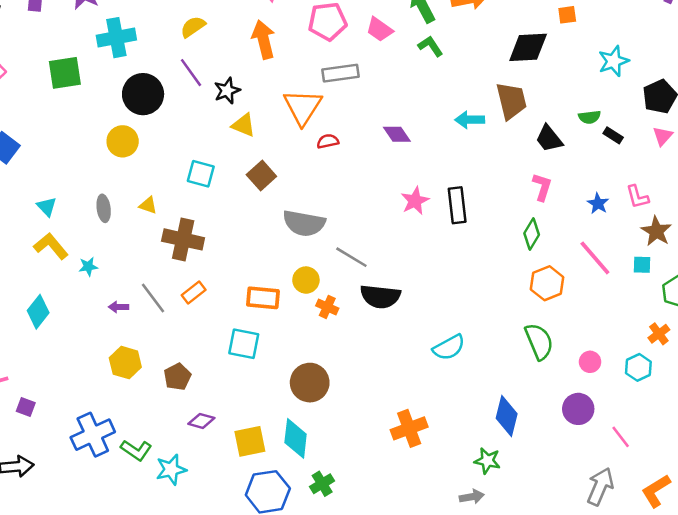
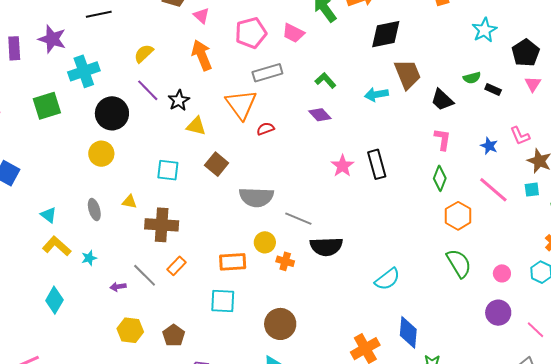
green L-shape: (430, 46) -> (325, 80), moved
black diamond: (528, 47) -> (386, 34), moved
blue diamond: (507, 416) -> (408, 332), moved

